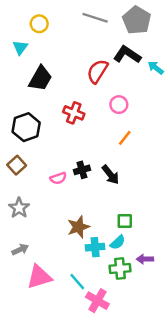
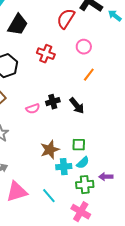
green square: (125, 221) -> (79, 145), moved
pink cross: (97, 301) -> (81, 212), moved

